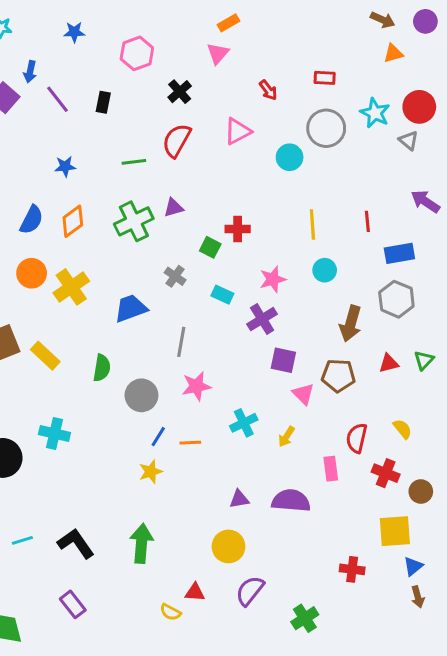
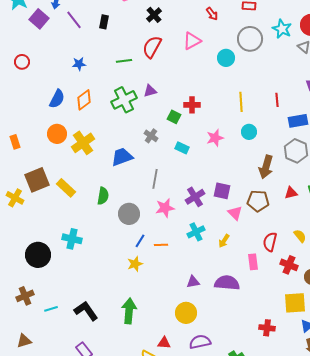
purple cross: (262, 319) -> (195, 197), moved
purple semicircle: (250, 591) -> (200, 342), turned 40

